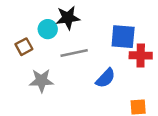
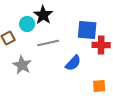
black star: (68, 18) -> (43, 15), turned -30
gray star: (41, 81) -> (22, 65), turned 30

